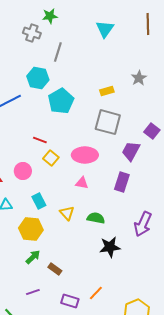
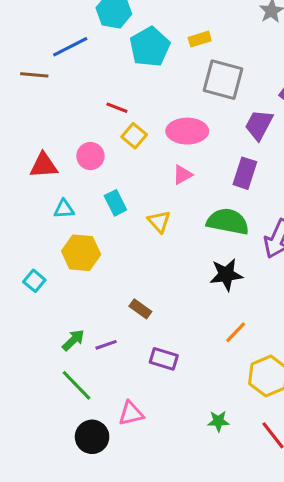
yellow rectangle: (107, 91) -> (200, 39), moved
pink triangle: (82, 183) -> (183, 175), turned -40
green semicircle: (96, 218) -> (228, 222), moved, size x1.5
yellow hexagon: (31, 229) -> (81, 253), moved
green arrow: (33, 257) -> (73, 340), moved
orange line: (96, 293) -> (236, 332), moved

